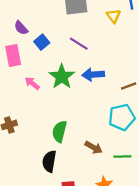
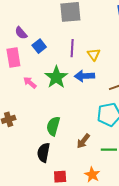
yellow triangle: (113, 16) -> (94, 55), moved
purple line: (79, 44) -> (72, 48), turned 60
brown arrow: (94, 147) -> (83, 141), turned 98

